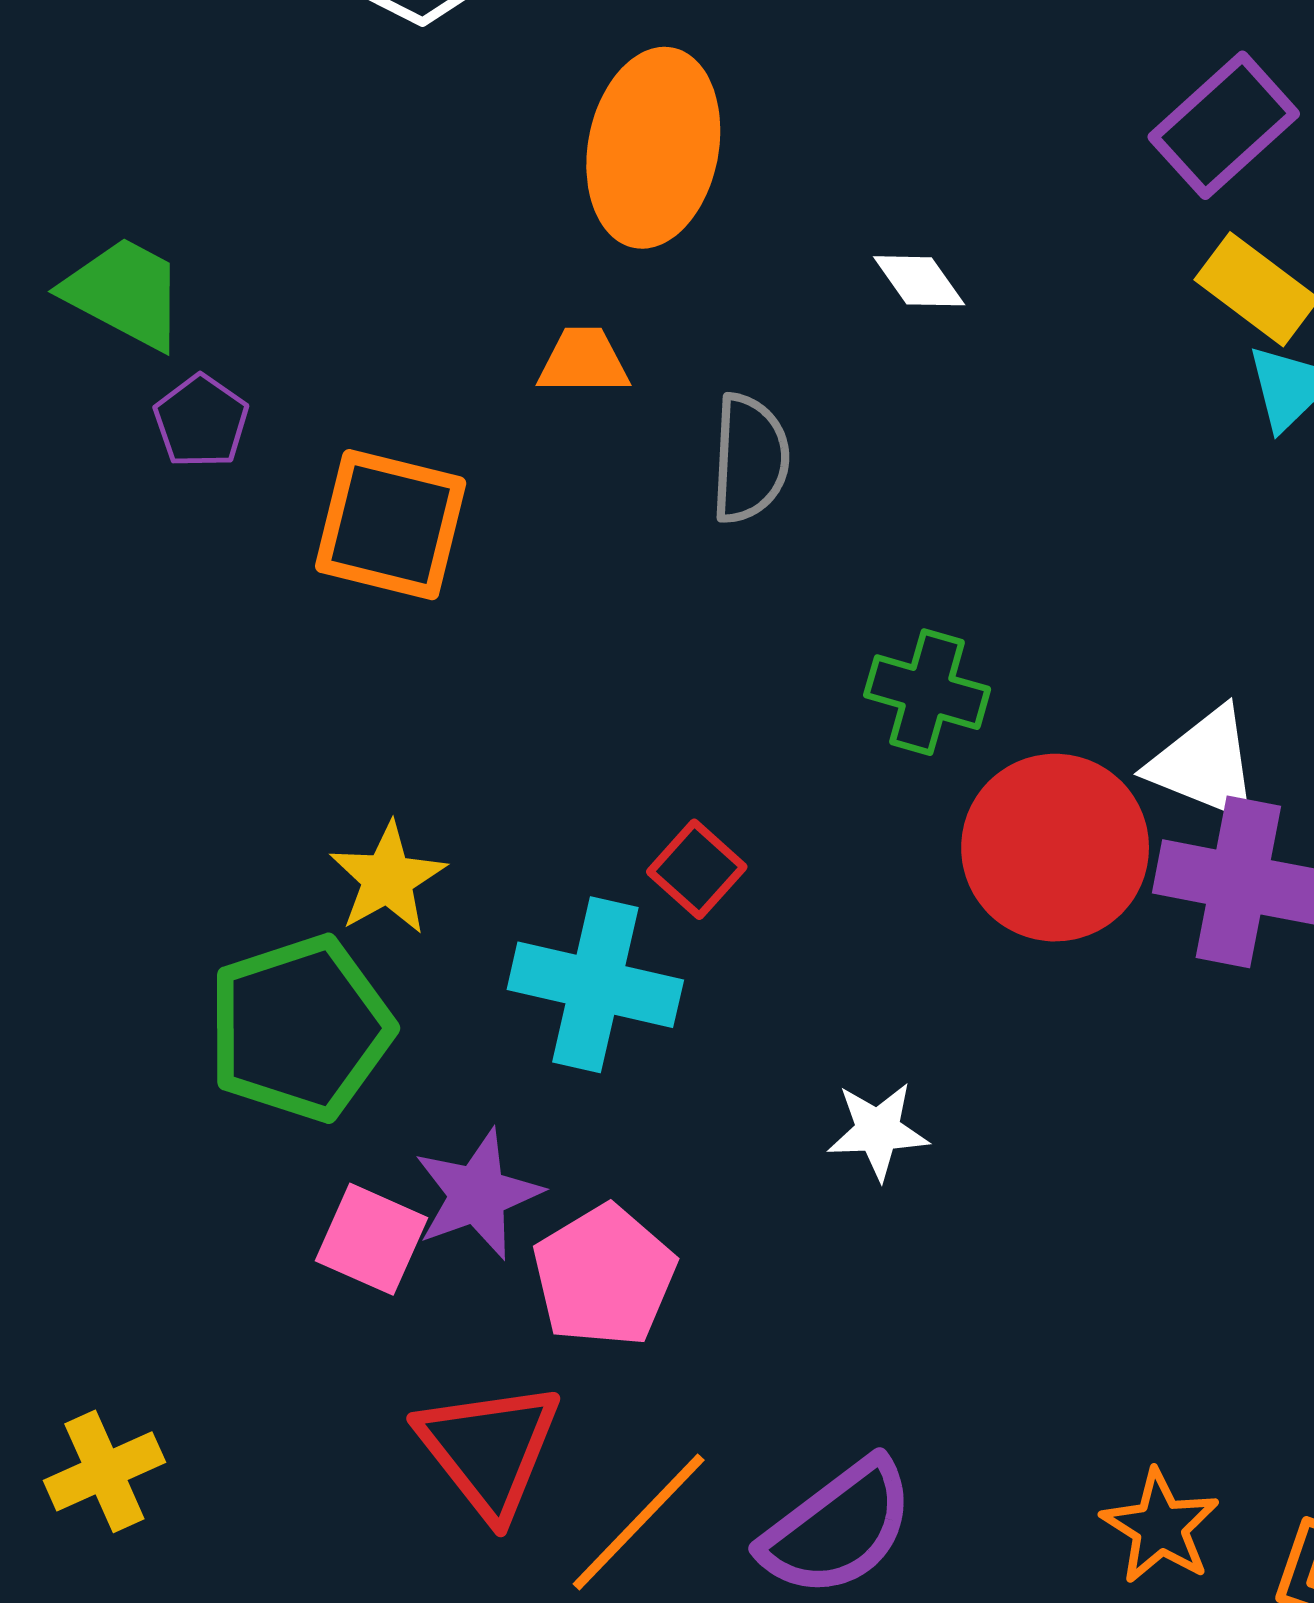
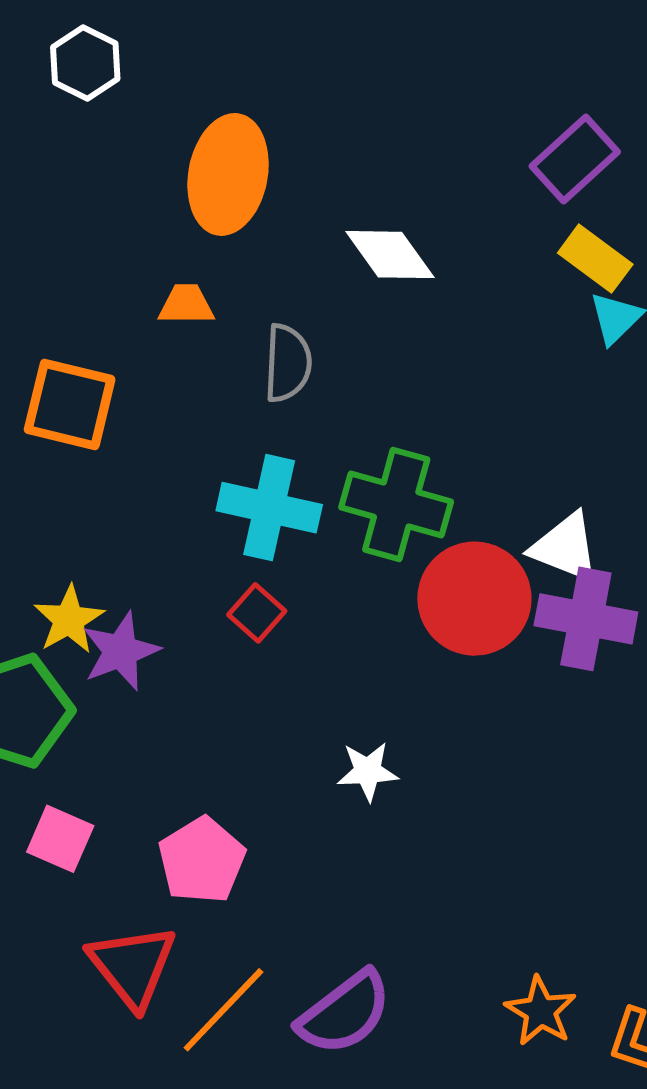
white diamond: (919, 281) -> (390, 255), size x1.6
green cross: (927, 692) -> (396, 504), size x1.5
cyan cross: (595, 985) -> (269, 508), moved
purple star: (478, 1194) -> (121, 651), moved

